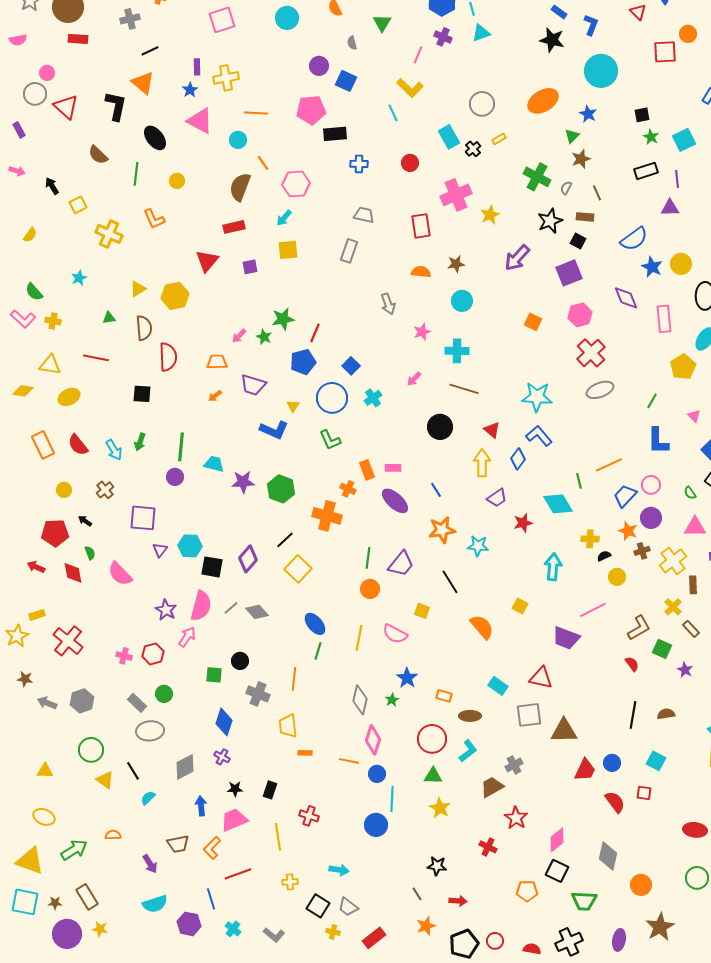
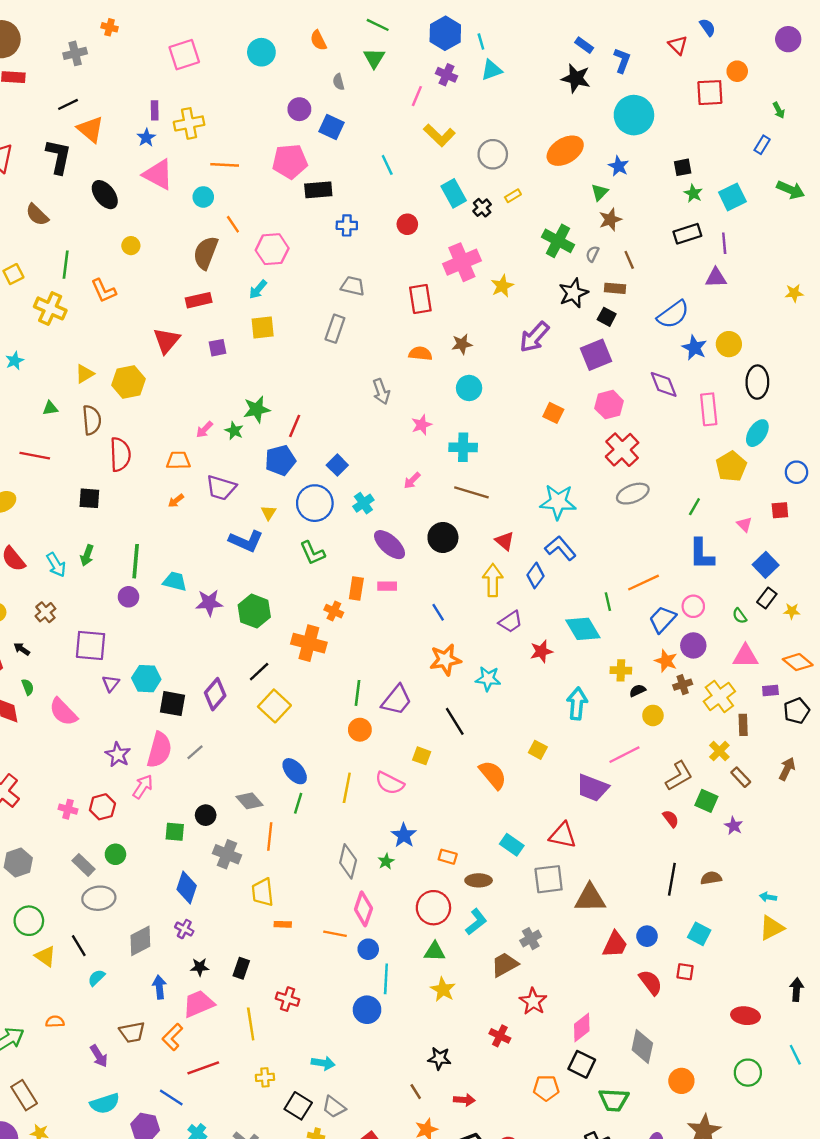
black line: (150, 51) -> (68, 104), moved
yellow L-shape: (410, 88) -> (439, 135), moved
green line: (136, 174) -> (66, 265), moved
orange rectangle: (367, 470) -> (356, 589), turned 30
purple ellipse: (395, 501) -> (390, 545), moved
gray diamond: (257, 612) -> (250, 801), moved
blue line: (211, 899) -> (171, 1098), turned -40

